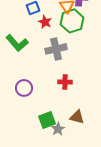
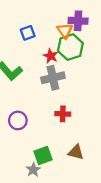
red star: (45, 22) -> (51, 56), moved
gray star: (58, 129) -> (33, 170), moved

